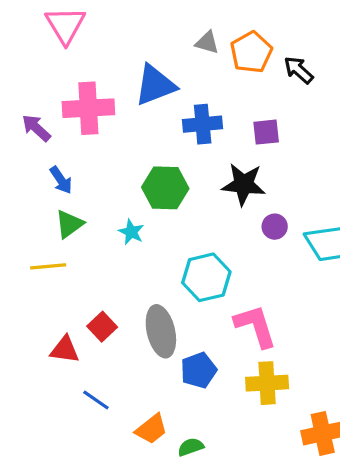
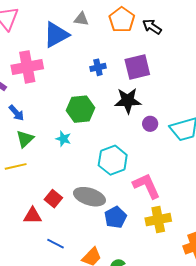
gray triangle: (207, 43) -> (81, 19), moved
blue triangle: (155, 85) -> (56, 35), moved
blue cross: (203, 124) -> (98, 67), size x0.7
purple square: (266, 132) -> (137, 67), size x1.5
gray ellipse: (161, 331) -> (89, 197), turned -52

